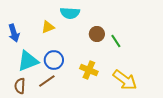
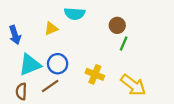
brown circle: (97, 34) -> (117, 25), moved
green line: (116, 41) -> (124, 43), turned 56

